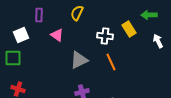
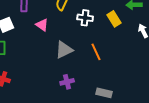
white cross: (105, 36) -> (85, 18), moved

